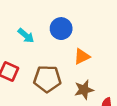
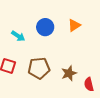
orange triangle: (82, 56) -> (74, 25), moved

